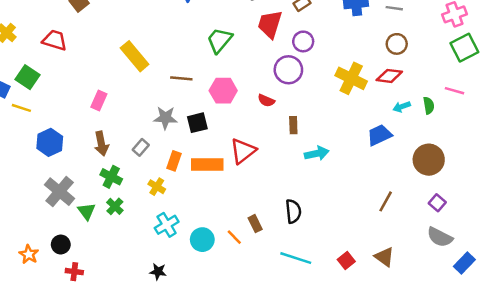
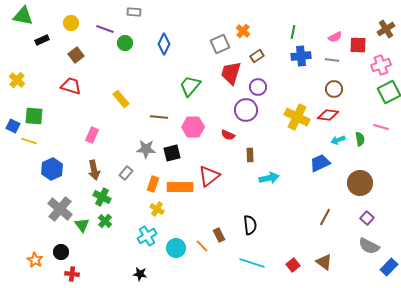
red trapezoid: (55, 40) -> (71, 86), moved
yellow rectangle: (135, 56) -> (121, 99), size x0.7
green square: (28, 77) -> (34, 116), turned -30
yellow cross: (157, 187) -> (157, 209), moved

